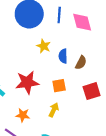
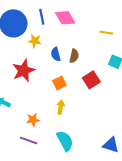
yellow star: (44, 46) -> (35, 41), moved
red star: (27, 82) -> (24, 71), moved

